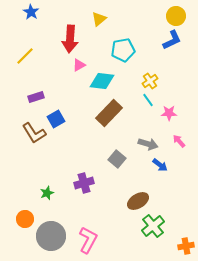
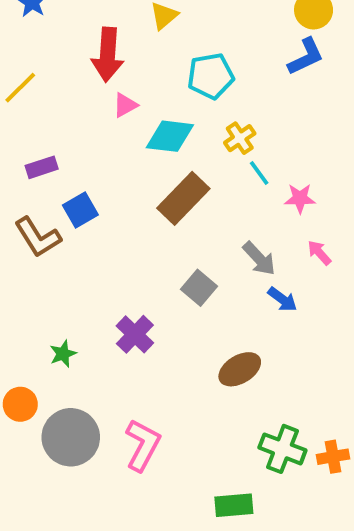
yellow cross: (150, 81) -> (240, 138), moved
gray arrow: (148, 144) -> (259, 259), turned 30
purple cross: (84, 183) -> (135, 334), turned -30
green cross: (153, 226) -> (282, 449), moved, turned -30

